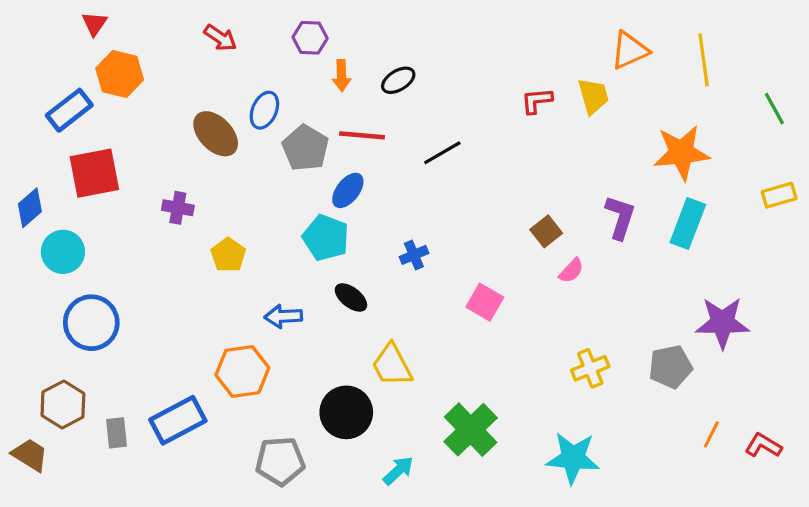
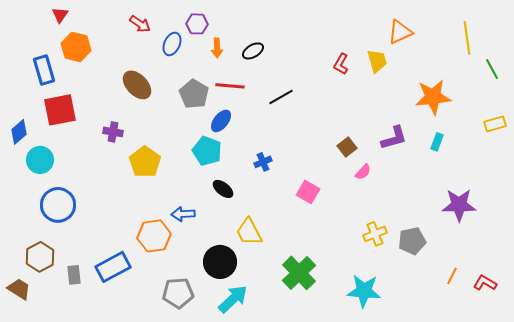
yellow line: (704, 60) -> (467, 38), moved
red L-shape: (537, 101) -> (341, 64), turned -55
blue rectangle: (69, 110) -> (44, 70), turned -68
blue ellipse: (264, 110) -> (172, 44), moved
purple L-shape: (620, 217) -> (394, 138), turned 56
cyan rectangle: (688, 224) -> (437, 142), size x0.6
yellow pentagon: (228, 255) -> (145, 162), size x1.4
blue arrow: (283, 316) -> (183, 214), moved
gray pentagon: (670, 367) -> (412, 241), moved
cyan arrow: (398, 471) -> (233, 299), moved, size x1.5

